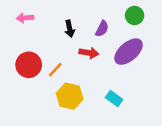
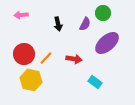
green circle: (135, 15) -> (103, 13), moved
red arrow: (89, 53) -> (74, 59), moved
yellow hexagon: (70, 96) -> (31, 80), moved

